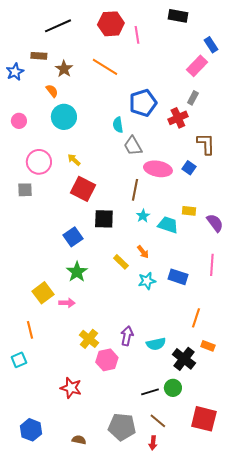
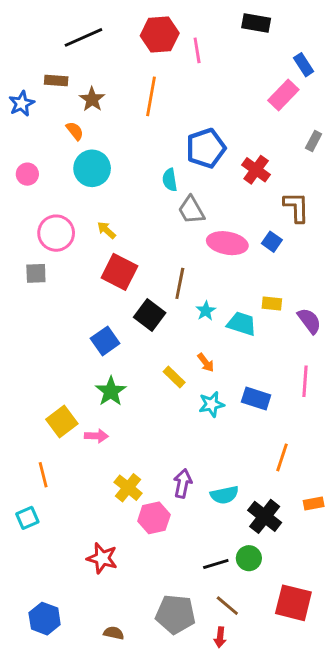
orange line: (105, 67) -> (151, 96), turned 68
gray rectangle: (193, 98) -> (314, 141), moved
red cross: (178, 118) -> (256, 170), turned -30
brown line: (135, 190) -> (180, 283), moved
black square: (104, 219) -> (150, 315), turned 35
orange rectangle: (208, 346) -> (314, 504), moved, turned -32

